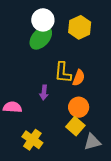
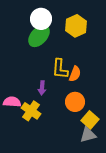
yellow square: (75, 126) -> (90, 120), moved
yellow cross: (32, 140) -> (31, 111), moved

